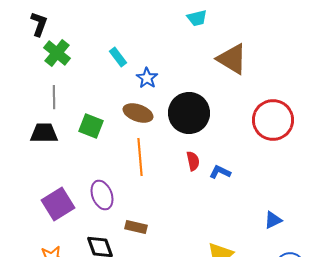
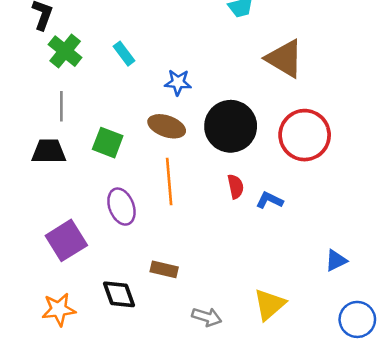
cyan rectangle: (118, 57) -> (124, 54), moved
blue star: (147, 78) -> (178, 82), turned -30
red circle: (273, 120) -> (305, 135), moved
purple ellipse: (102, 195) -> (121, 207), moved

